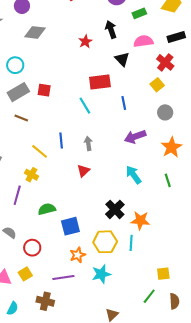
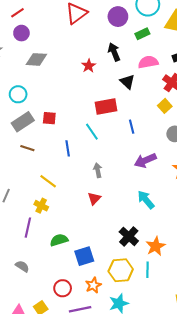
blue line: (61, 140) -> (68, 148), moved
orange star: (140, 220) -> (156, 246), turned -30
red circle: (32, 248) -> (63, 288), moved

